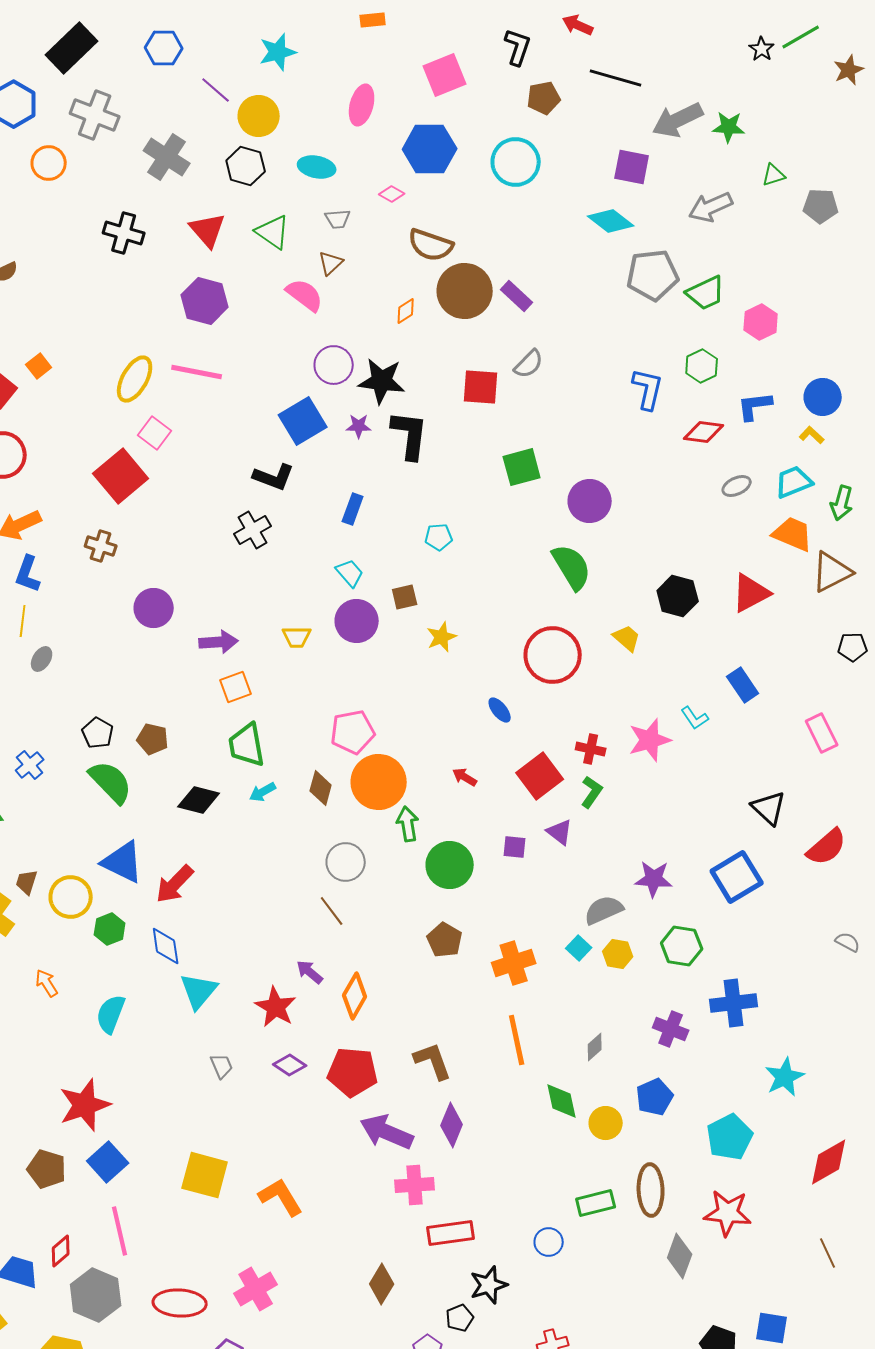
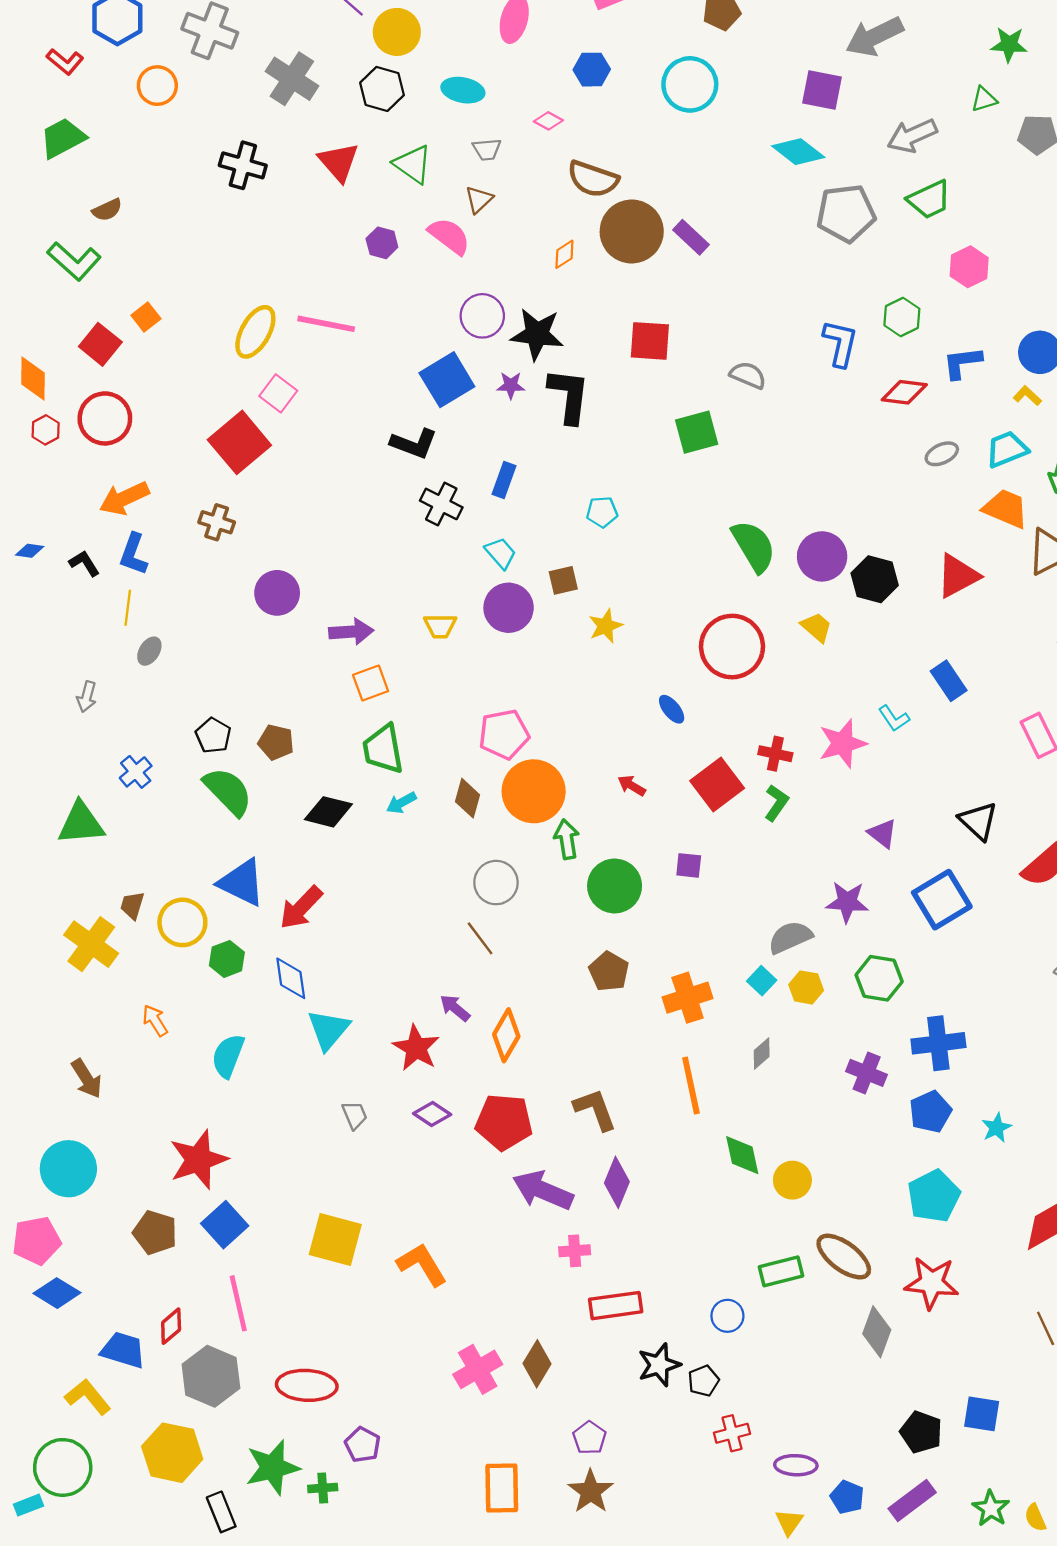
green star: (729, 127) -> (1009, 44), moved
blue hexagon: (430, 149) -> (592, 70), size x0.6
green trapezoid: (706, 293) -> (929, 200), moved
purple hexagon: (205, 301) -> (382, 243), moved, size x0.6
gray semicircle: (529, 364) -> (748, 375), moved, turned -112
purple circle: (590, 501) -> (822, 556), moved
black cross: (253, 530) -> (441, 504), moved, turned -33
purple triangle: (560, 832) -> (883, 834), moved
gray diamond: (595, 1047) -> (762, 1054), moved
cyan star: (785, 1077) -> (997, 1128), size x0.7
blue pentagon: (655, 1097) -> (930, 1112), moved
pink cross: (415, 1185) -> (575, 1251), size x0.7
brown ellipse: (651, 1190) -> (844, 1257), turned -51
pink cross: (256, 1289) -> (478, 1369), moved
black pentagon: (460, 1318) -> (703, 1381), moved

